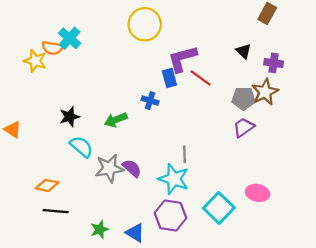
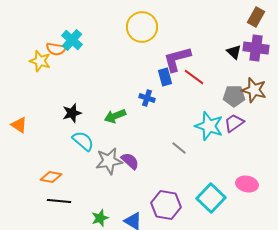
purple cross: (274, 63) -> (256, 48), moved, size x1.4
brown star: (265, 92) -> (254, 90), turned -30
gray line: (184, 154) -> (179, 148), turned -49
cyan star: (174, 179) -> (209, 126), moved

